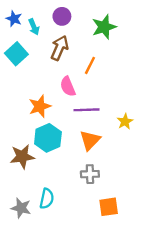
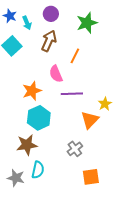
orange triangle: (90, 140) -> (90, 120), moved
brown star: (22, 157) -> (27, 145), moved
gray cross: (90, 174) -> (75, 149), turned -35

